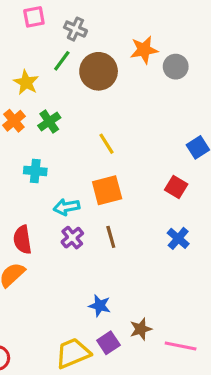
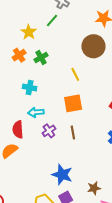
brown circle: (99, 71) -> (93, 46), moved
cyan arrow: (67, 207) -> (36, 112), moved
blue star: (100, 306) -> (62, 175), size x1.5
brown star: (141, 329) -> (94, 188), moved

